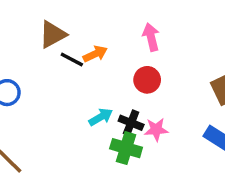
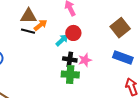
brown triangle: (53, 34) -> (29, 16), moved, turned 42
cyan arrow: (101, 117) -> (62, 40), moved

